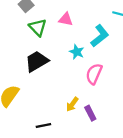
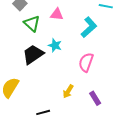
cyan star: (77, 52) -> (55, 45), moved
purple rectangle: (90, 113) -> (95, 98), moved

